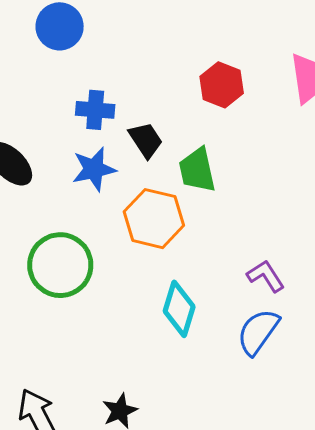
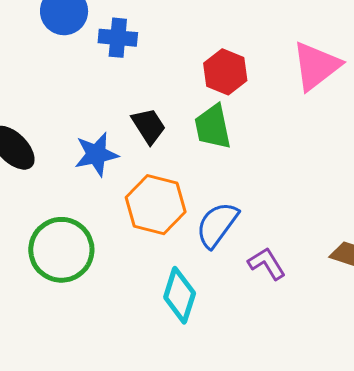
blue cross: (95, 110) -> (118, 38), moved
green trapezoid: (197, 170) -> (213, 127), moved
blue semicircle: (258, 332) -> (217, 225), moved

